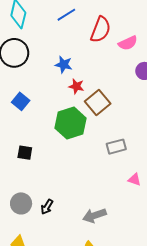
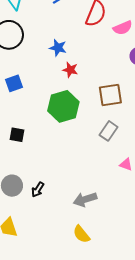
blue square: (21, 101) -> (14, 83), turned 30
brown square: (98, 102) -> (110, 95), moved, turned 30
gray rectangle: (116, 147) -> (109, 131), turned -42

